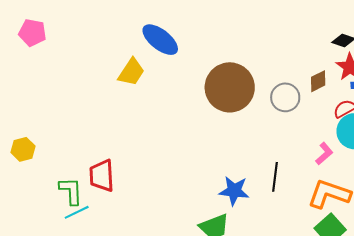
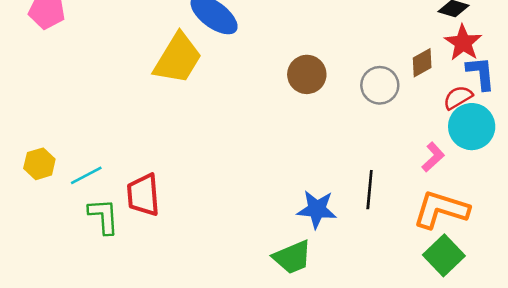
yellow trapezoid: (131, 72) -> (178, 58), size x1.4
brown circle: (230, 87) -> (307, 74), size x0.6
cyan line: (77, 212) -> (86, 175), moved

